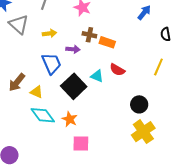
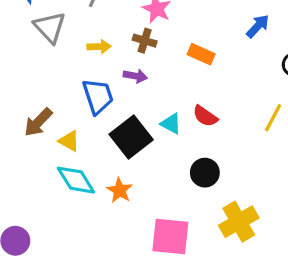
brown cross: (89, 35) -> (145, 41), moved
orange rectangle: (107, 42) -> (201, 54), moved
black circle: (139, 104) -> (205, 173), moved
pink square: (81, 144) -> (170, 237), moved, size x1.4

